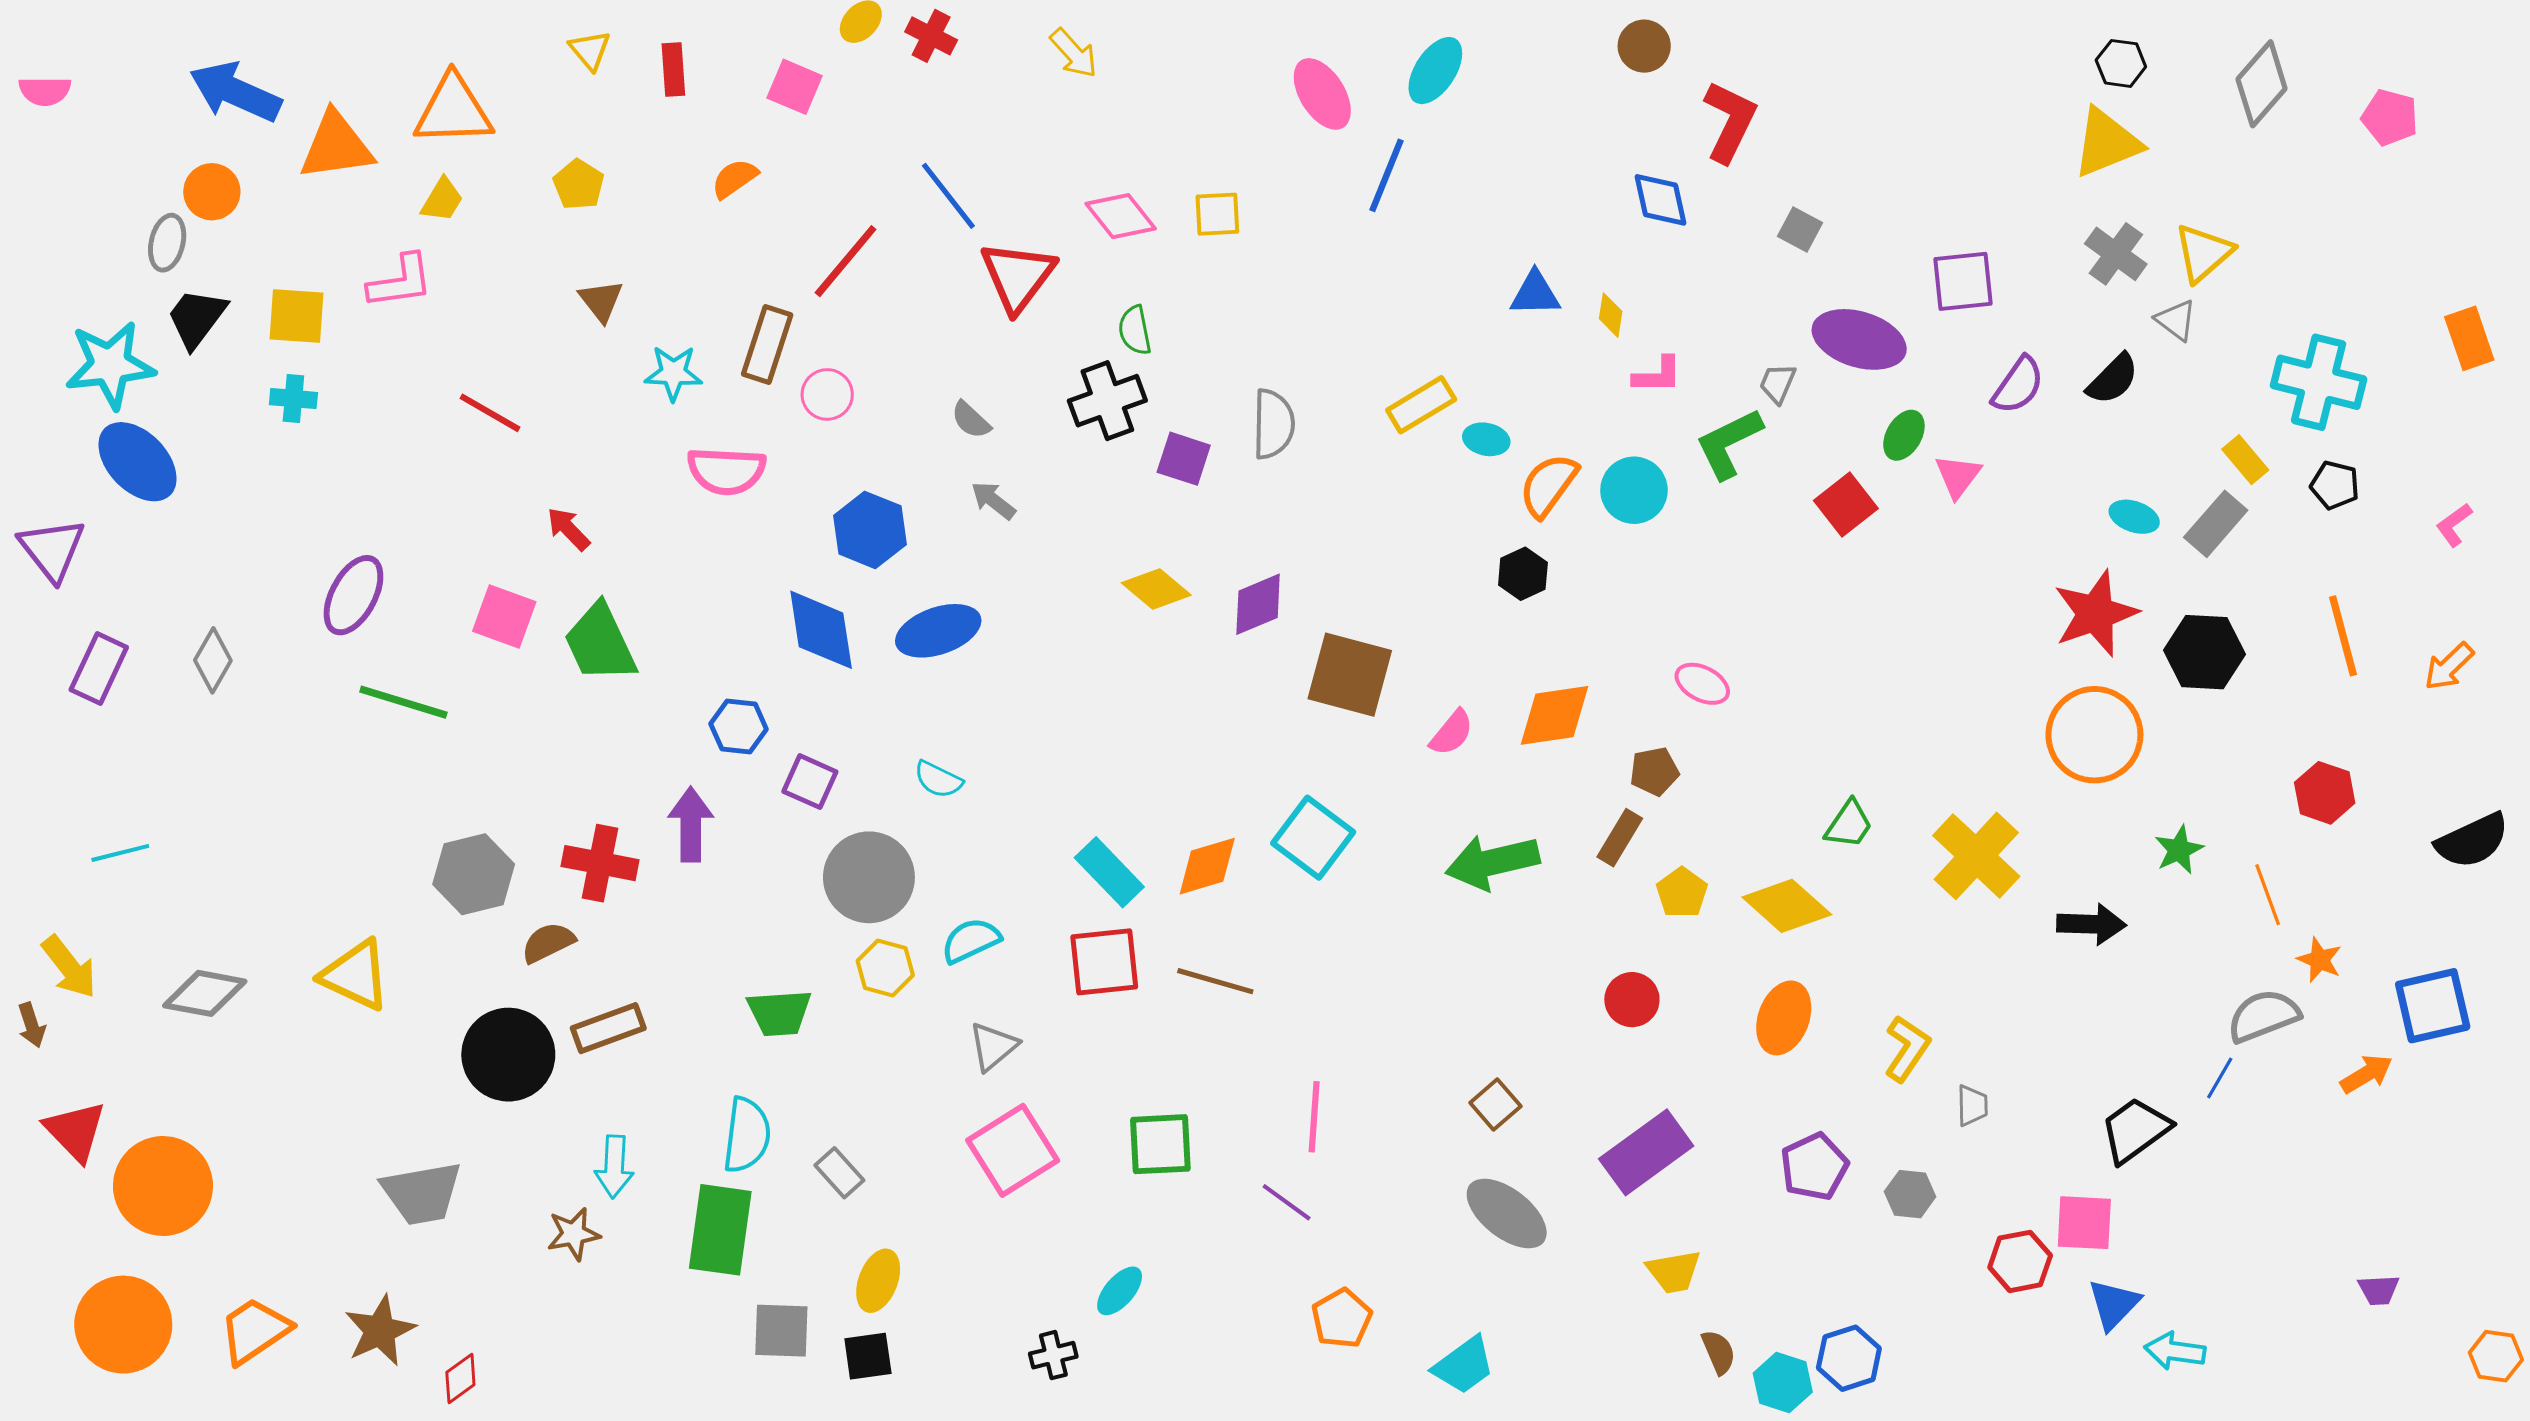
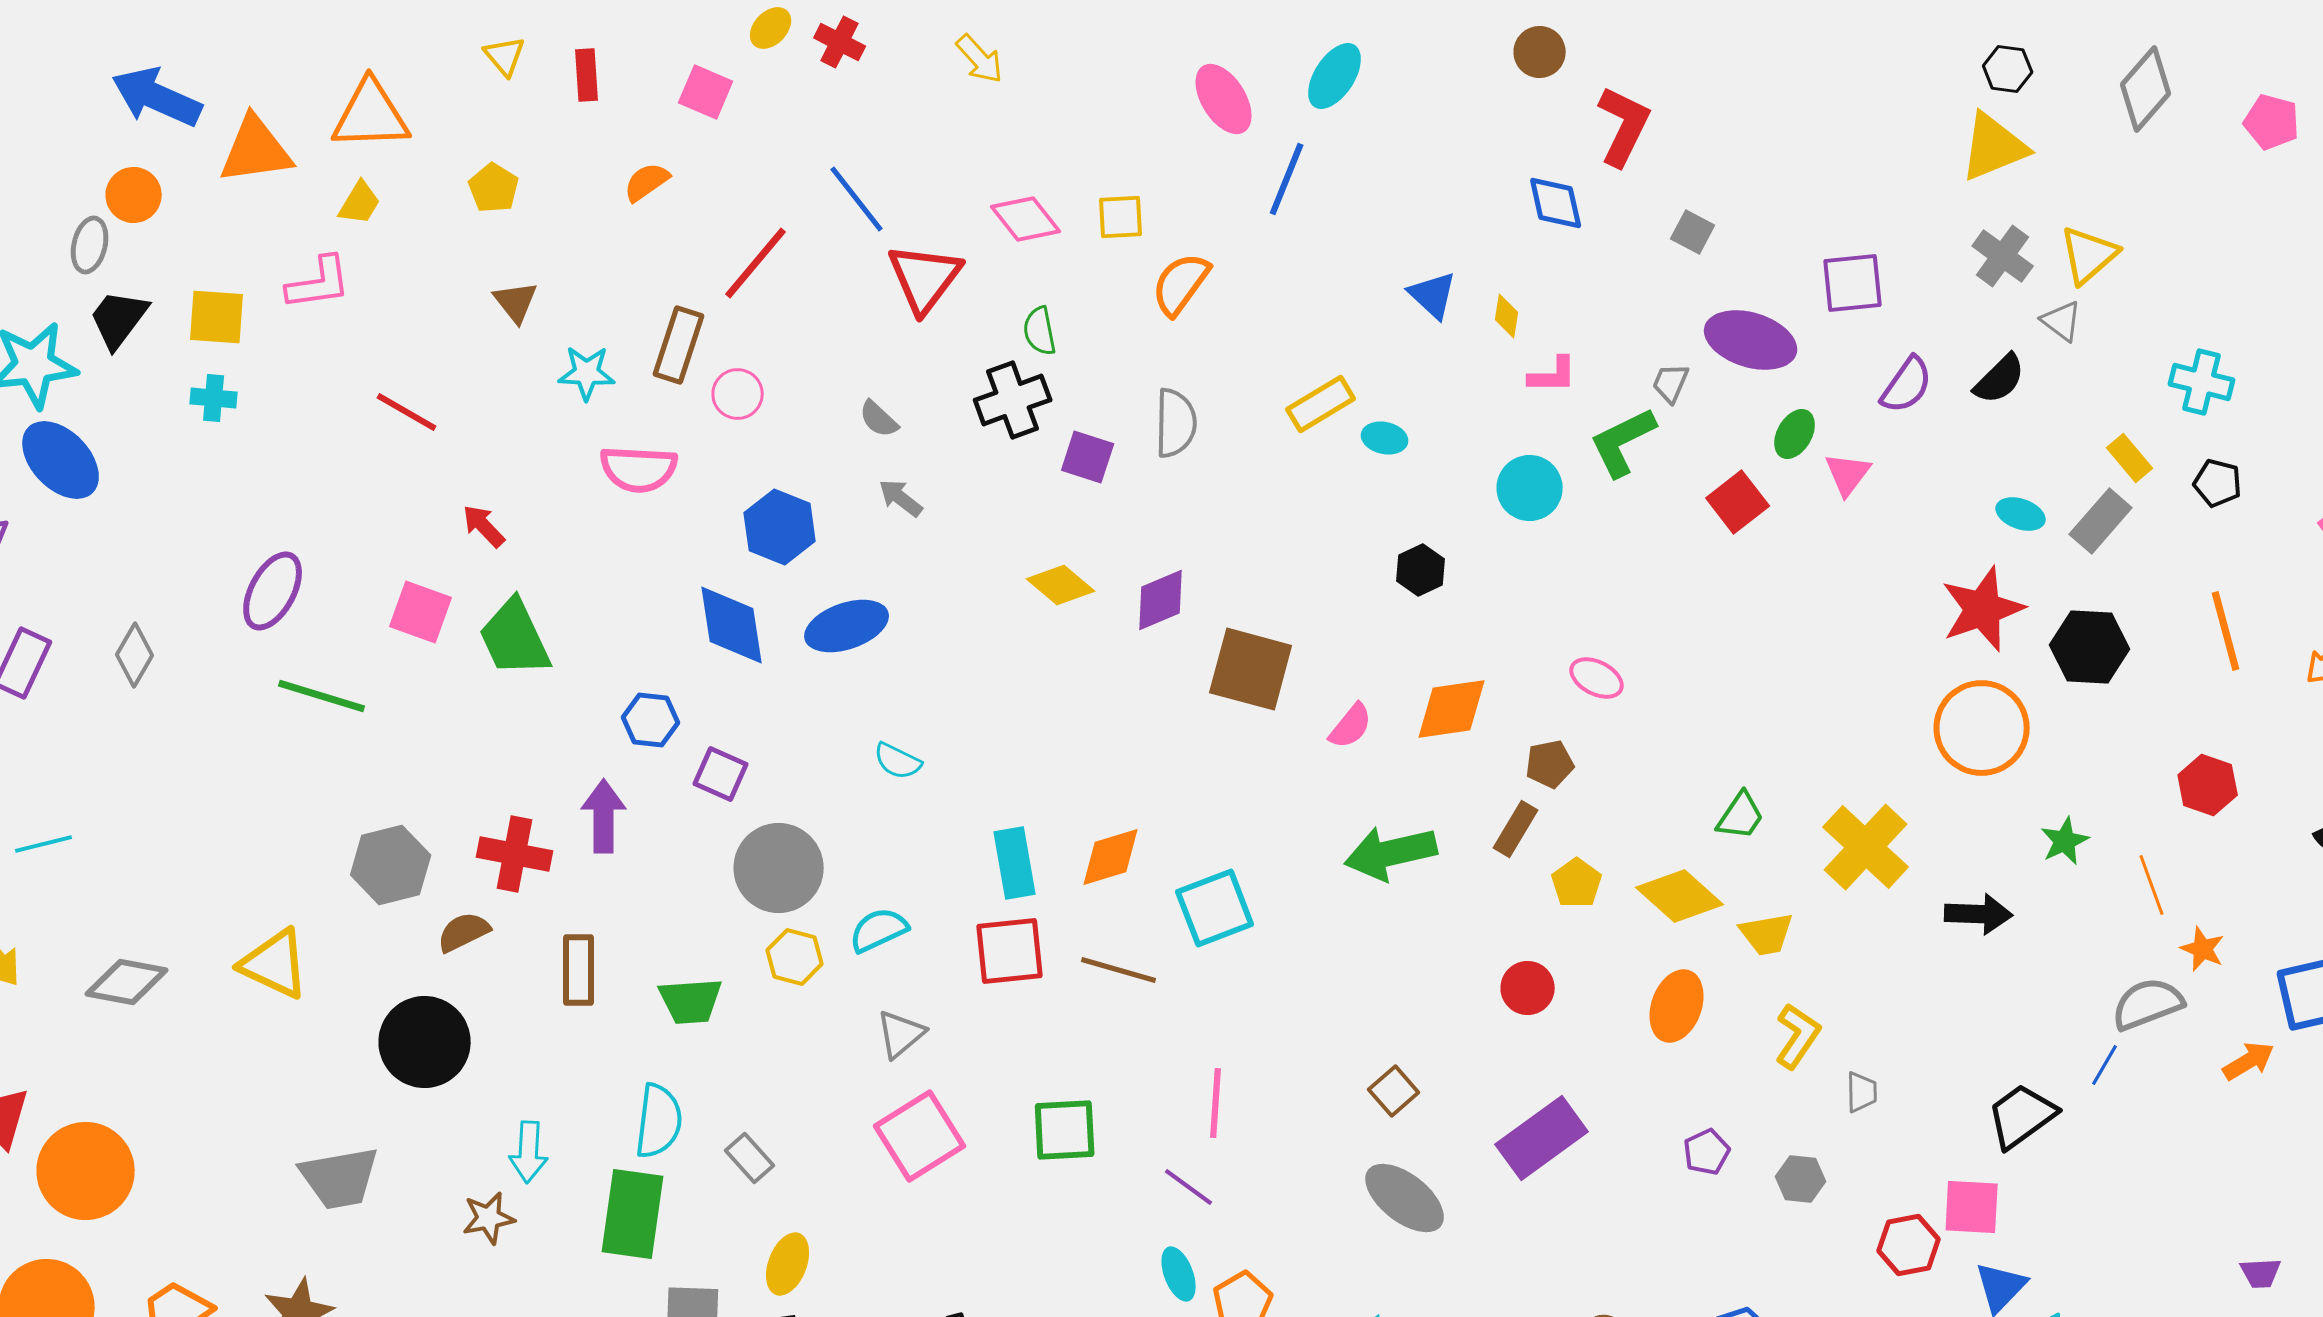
blue triangle: (1535, 294) -> (1433, 295), turned 44
cyan cross: (2319, 382) -> (2202, 382), size x0.7
orange semicircle: (1548, 485) -> (1181, 284), moved
cyan semicircle: (938, 780) -> (898, 761), moved
cyan square: (1313, 838) -> (1215, 908), moved, turned 32
cyan rectangle: (1109, 872) -> (1015, 863), turned 34
brown rectangle: (608, 1028) -> (579, 970), moved, turned -70
purple pentagon: (1814, 1167) -> (1707, 1152), size x0.7
yellow trapezoid: (1674, 1272) -> (1767, 934), moved
cyan ellipse: (1120, 1291) -> (1179, 1274), moved, turned -62

